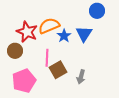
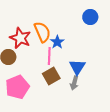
orange semicircle: (49, 26) -> (42, 32), turned 90
blue triangle: (84, 34) -> (77, 67), moved
pink line: (47, 58) -> (49, 56), moved

